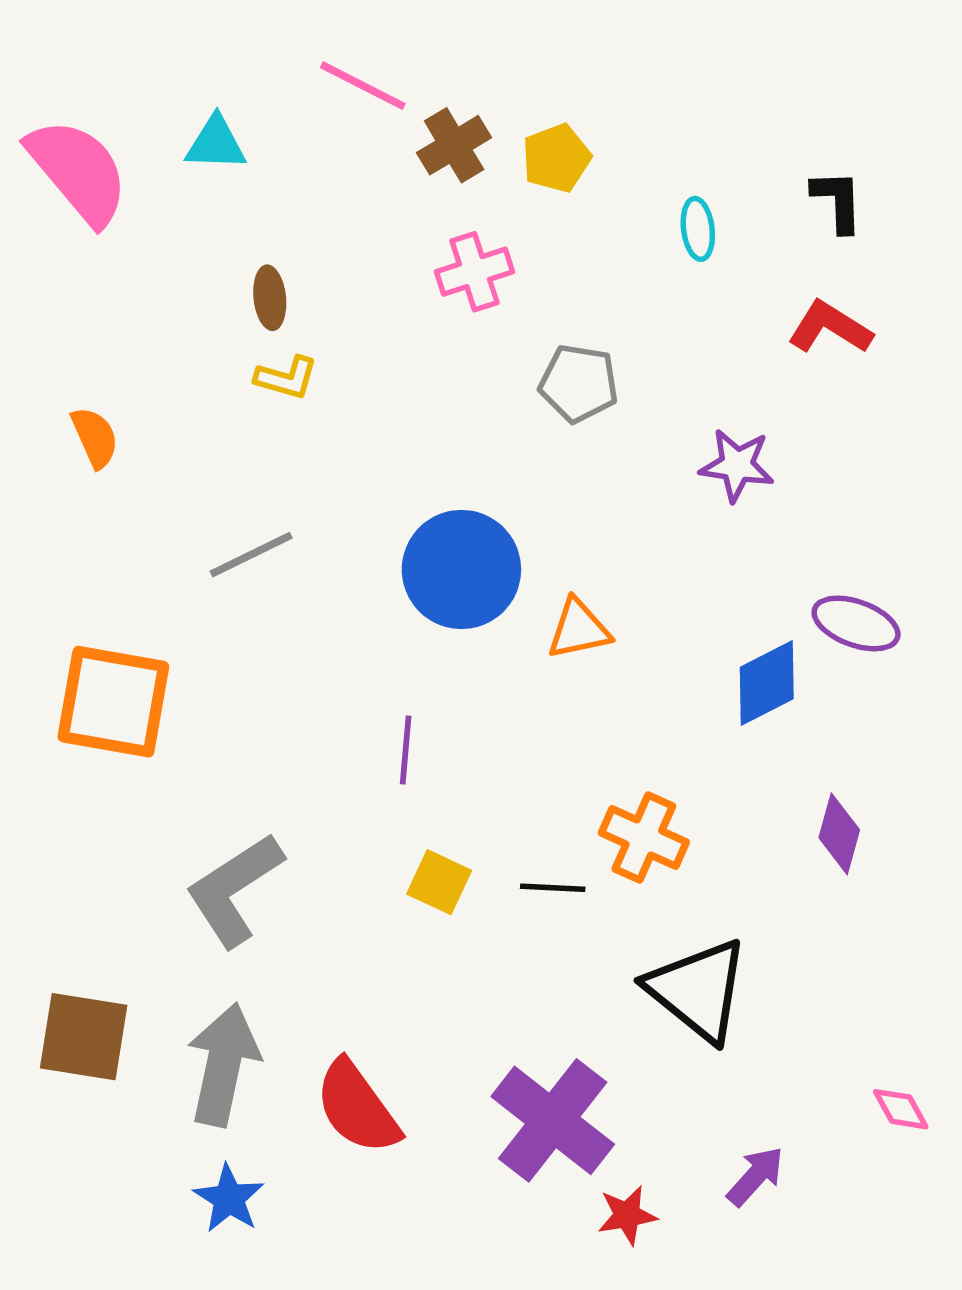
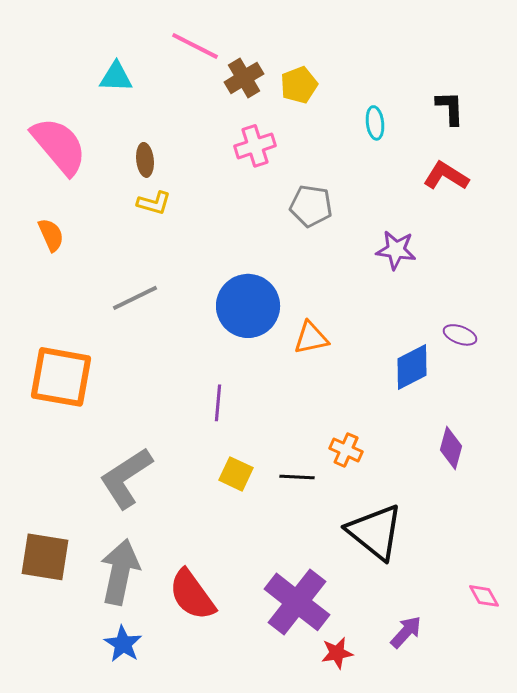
pink semicircle: (78, 171) -> (59, 146), moved
purple ellipse: (856, 623) -> (460, 335), size x0.7
orange cross: (644, 837) -> (346, 450), size x0.7

